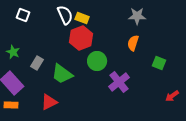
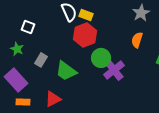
white square: (23, 15) -> (28, 27), moved
gray star: (137, 16) -> (141, 13), turned -30
purple cross: (119, 82) -> (114, 70), moved
orange rectangle: (11, 105) -> (23, 102), moved

